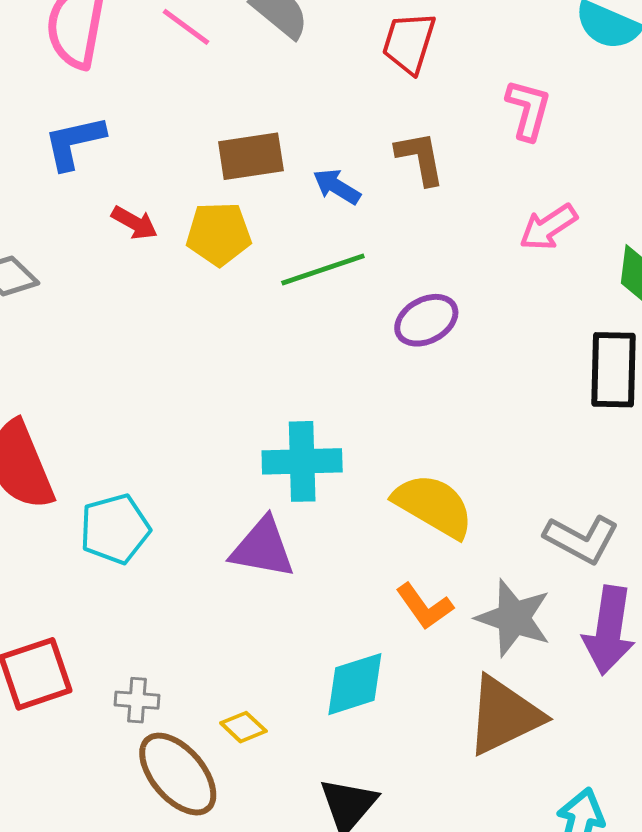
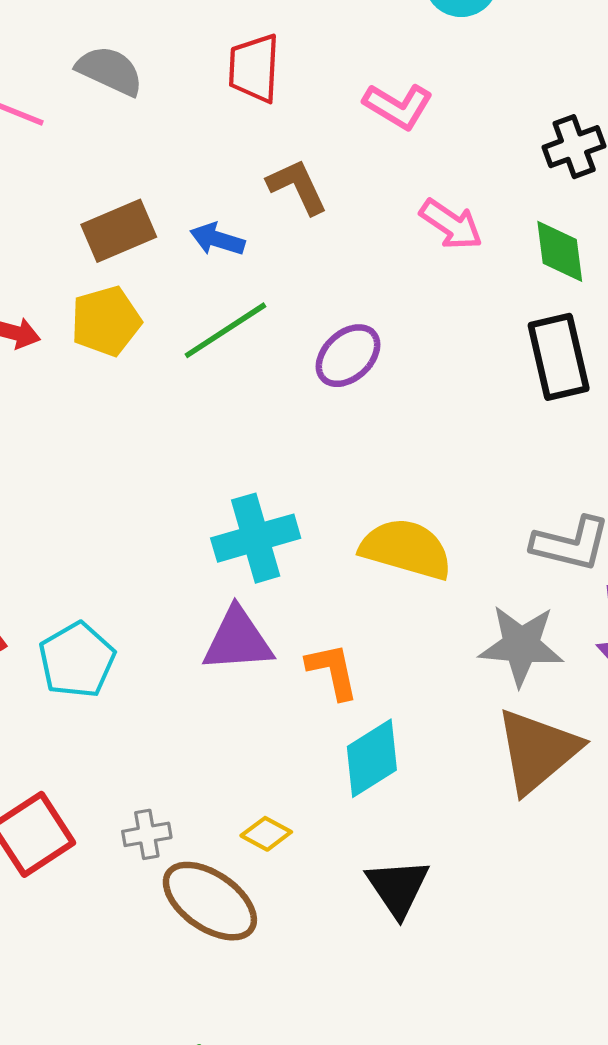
pink L-shape: (528, 110) -> (398, 106), turned 120
pink arrow: (548, 227) -> (451, 224), turned -98
orange L-shape: (424, 606) -> (332, 671), moved, turned -142

